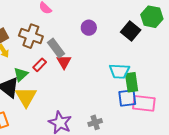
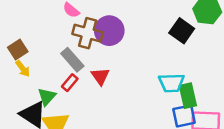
purple circle: (89, 28) -> (109, 31), moved, size x1.5
brown cross: (31, 36) -> (88, 33), moved
gray rectangle: (56, 48) -> (72, 60), moved

